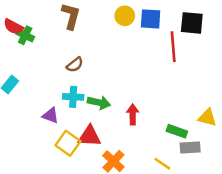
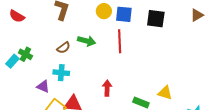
green cross: (25, 35) -> (25, 54), moved
red line: (173, 47) -> (120, 41), moved
green arrow: (99, 103) -> (87, 41), moved

